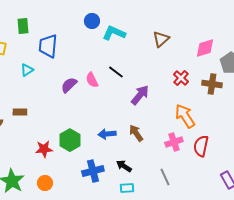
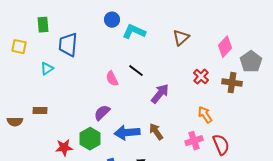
pink diamond: (205, 48) -> (225, 47), turned -30
purple semicircle: (69, 85) -> (102, 113), moved
orange arrow: (185, 116) -> (205, 115), size x0.7
blue arrow: (107, 134) -> (127, 133), size x1.4
red semicircle: (201, 146) -> (221, 145), turned 145

